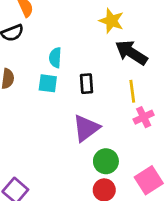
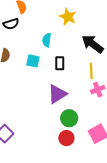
yellow star: (111, 21) -> (68, 17), moved
cyan semicircle: (55, 58) -> (47, 40), moved

